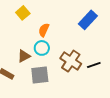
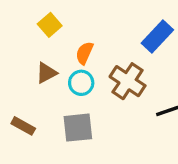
brown triangle: (24, 56) -> (46, 73), moved
brown cross: (71, 61) -> (128, 81), moved

